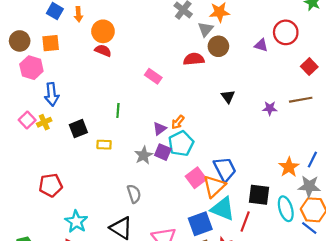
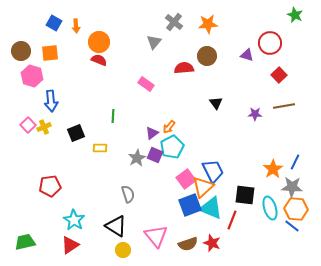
gray triangle: (206, 29) -> (154, 42), moved
red square: (309, 67) -> (279, 75), moved
blue square: (200, 224) -> (190, 205), moved

